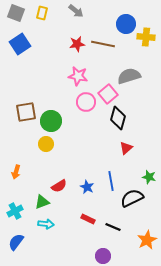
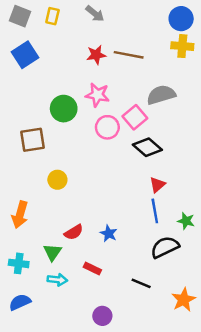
blue circle: (126, 24) -> (181, 19), moved
black diamond: (118, 118) -> (147, 147), turned -65
green circle: (51, 121) -> (64, 109), moved
orange arrow: (16, 172) -> (20, 215), size x1.5
blue line: (111, 181) -> (155, 211), moved
green triangle: (42, 202) -> (52, 252), turned -35
cyan cross: (15, 211) -> (19, 263), turned 35
red rectangle: (88, 219) -> (92, 268), moved
blue semicircle: (16, 242) -> (20, 302), turned 30
purple circle: (103, 256) -> (102, 316), moved

